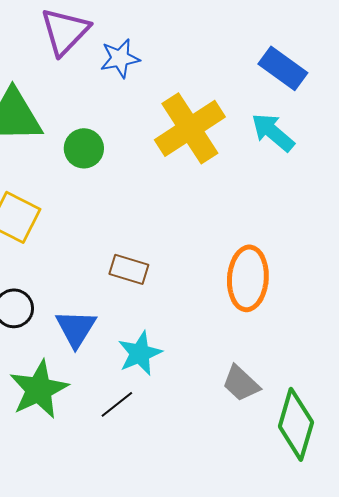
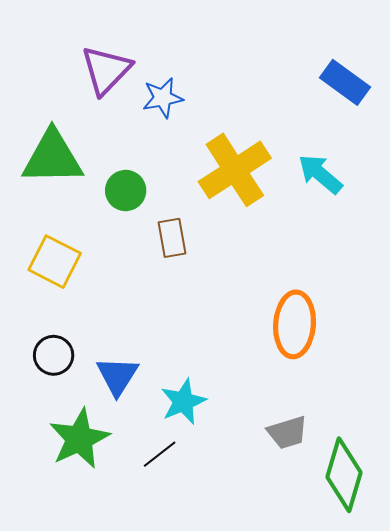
blue rectangle: (283, 68) -> (345, 82), moved
brown rectangle: (129, 269) -> (172, 238), moved, turned 63
gray trapezoid: (241, 383) -> (287, 433), turned -60

